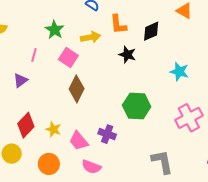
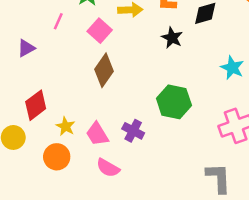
purple triangle: (20, 80) -> (26, 48), moved
yellow star: (53, 129) -> (66, 126), moved
gray L-shape: (162, 162) -> (218, 178), moved

